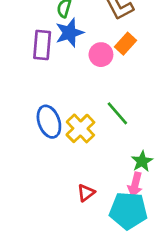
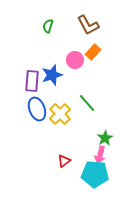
blue star: (69, 33) -> (52, 75), moved
purple rectangle: (42, 45) -> (32, 81), moved

